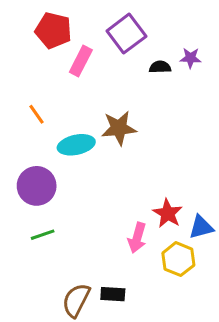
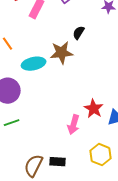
black semicircle: (160, 67) -> (79, 33), moved, turned -56
yellow hexagon: (178, 259) -> (101, 155), moved

